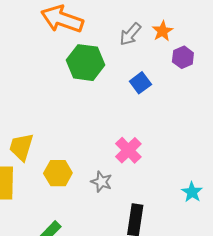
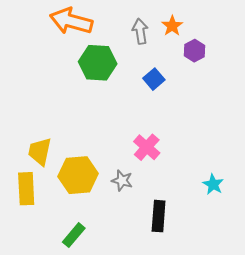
gray arrow: (130, 34) -> (140, 31), turned 135
yellow hexagon: (58, 173) -> (78, 175), size x1.4

